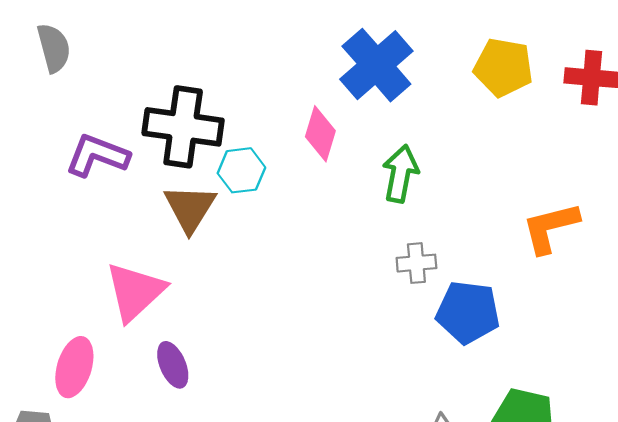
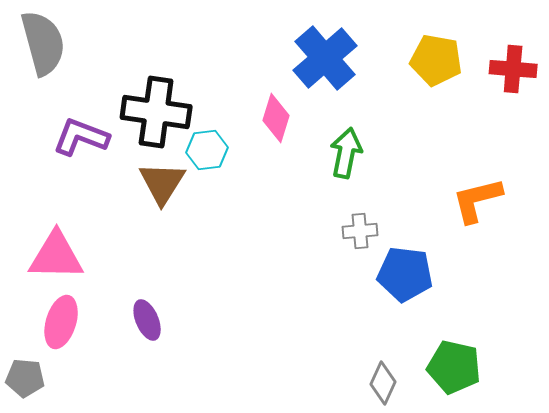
gray semicircle: (54, 48) -> (43, 43), size x1.5
pink triangle: (135, 292) -> (56, 256), moved, turned 44

